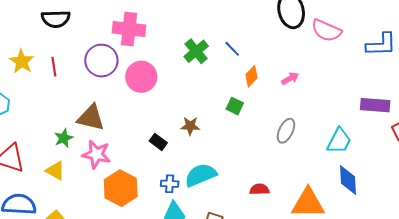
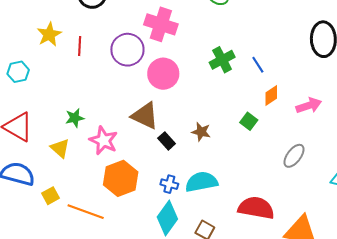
pink arrow: (290, 78) -> (309, 106), size x1.4
brown triangle: (91, 118) -> (145, 116), moved
red semicircle: (259, 189) -> (256, 208), size x1.8

